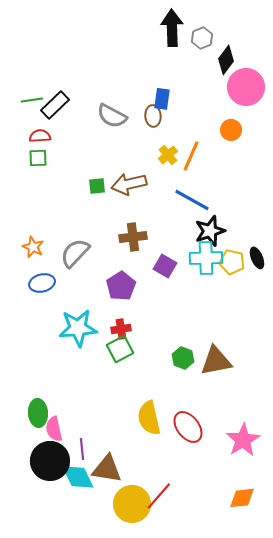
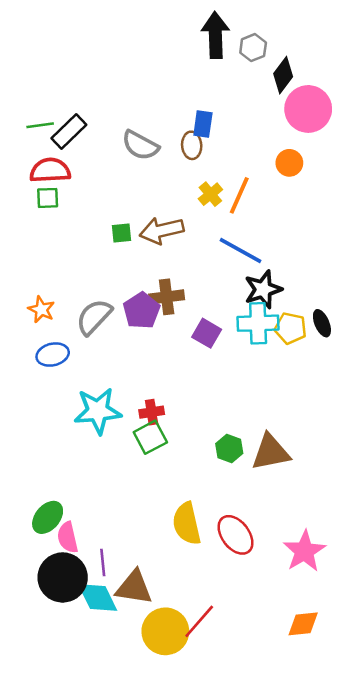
red semicircle: (40, 136) -> (50, 170), size x1.5
purple pentagon: (121, 286) -> (142, 311), moved
green ellipse: (38, 413) -> (48, 517), turned 44

